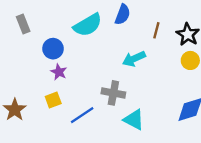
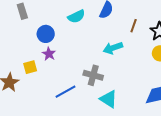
cyan semicircle: (88, 25) -> (76, 16), size x0.7
yellow square: (53, 100) -> (30, 67), moved

